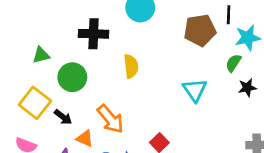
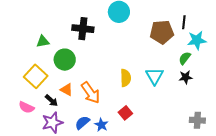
yellow semicircle: (131, 66) -> (126, 78), moved
black star: (247, 88) -> (186, 77), moved
black arrow: (63, 117) -> (51, 100), moved
orange triangle: (85, 138) -> (67, 90), moved

